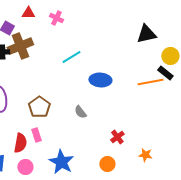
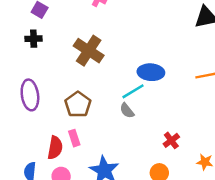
brown cross: (20, 46) -> (89, 51), moved, turned -35
cyan line: (71, 57) -> (133, 91), moved

